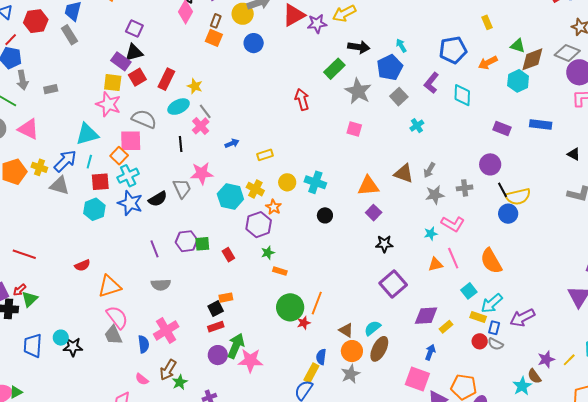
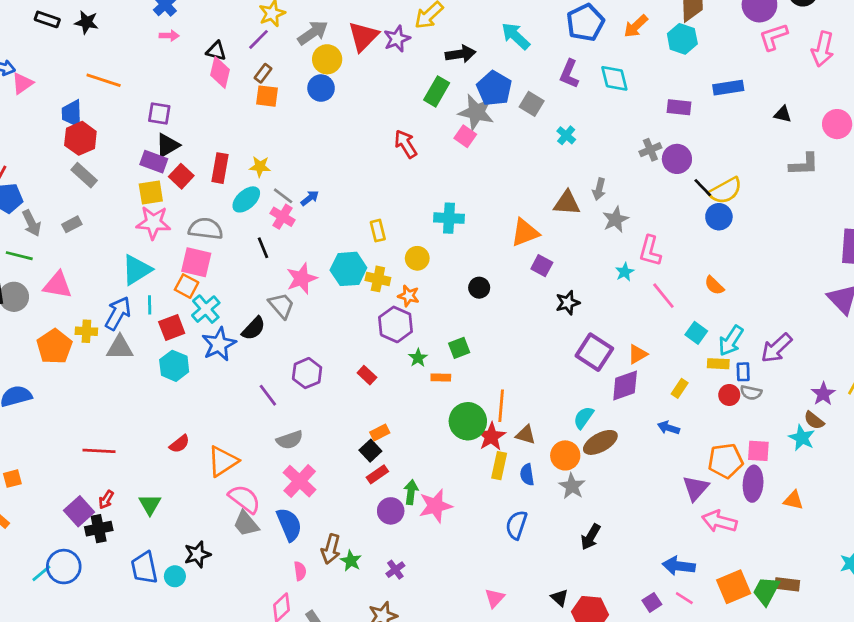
yellow circle: (243, 14) -> (327, 59), moved
red hexagon: (36, 21) -> (80, 138), moved
brown rectangle: (216, 21) -> (263, 73), turned 32
gray rectangle: (69, 35) -> (84, 175), moved
cyan arrow: (401, 45) -> (516, 36), size x1.6
blue pentagon: (390, 67) -> (494, 88), moved
pink square: (354, 129) -> (465, 136), moved, turned 35
pink square: (131, 141) -> (196, 262), turned 30
blue arrow: (232, 143) -> (310, 198), moved
yellow rectangle: (265, 155) -> (378, 231), turned -70
cyan cross: (315, 182) -> (449, 218), moved
gray cross: (465, 188) -> (650, 150), moved
cyan hexagon: (230, 196) -> (348, 269), moved
blue star: (130, 203) -> (219, 344), turned -30
pink L-shape: (453, 224) -> (650, 251), turned 90
green square: (202, 244) -> (459, 348), moved
orange semicircle: (491, 261) -> (714, 285), size x0.6
orange triangle: (435, 264) -> (638, 354), moved
green triangle: (30, 299) -> (150, 504), moved
purple diamond: (426, 316) -> (625, 385), moved
red star: (304, 323) -> (491, 437), size x1.5
pink cross: (166, 330) -> (300, 481), moved
brown triangle: (346, 330) -> (526, 435), moved
cyan circle: (61, 338) -> (175, 576), moved
blue semicircle: (144, 344) -> (289, 524), size x1.4
green arrow: (236, 346) -> (411, 492), size x0.7
brown ellipse: (379, 349) -> (600, 442), turned 50
blue arrow: (430, 352) -> (668, 428), turned -77
yellow rectangle: (311, 373) -> (499, 466), moved
pink semicircle: (142, 379) -> (300, 571), turned -120
pink square: (417, 379) -> (758, 451), moved, size x0.7

